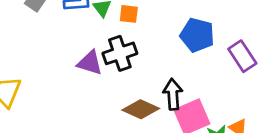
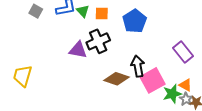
blue pentagon: (197, 35) -> (135, 21), moved, turned 30
purple rectangle: (242, 56) -> (183, 52), moved

